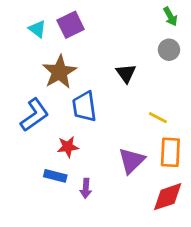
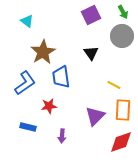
purple square: (71, 25) -> (91, 15), moved
gray circle: (169, 50) -> (122, 36), size x1.5
blue rectangle: (55, 176) -> (28, 127), moved

